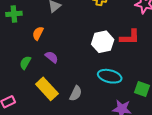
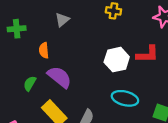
orange semicircle: (38, 33) -> (44, 50), turned -32
purple semicircle: (52, 57) -> (59, 77), size x1.6

